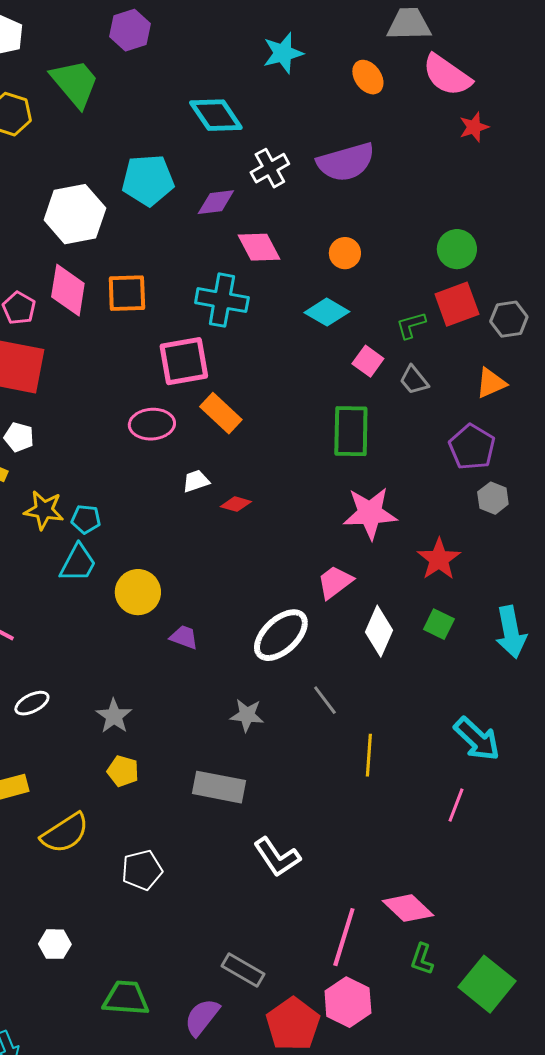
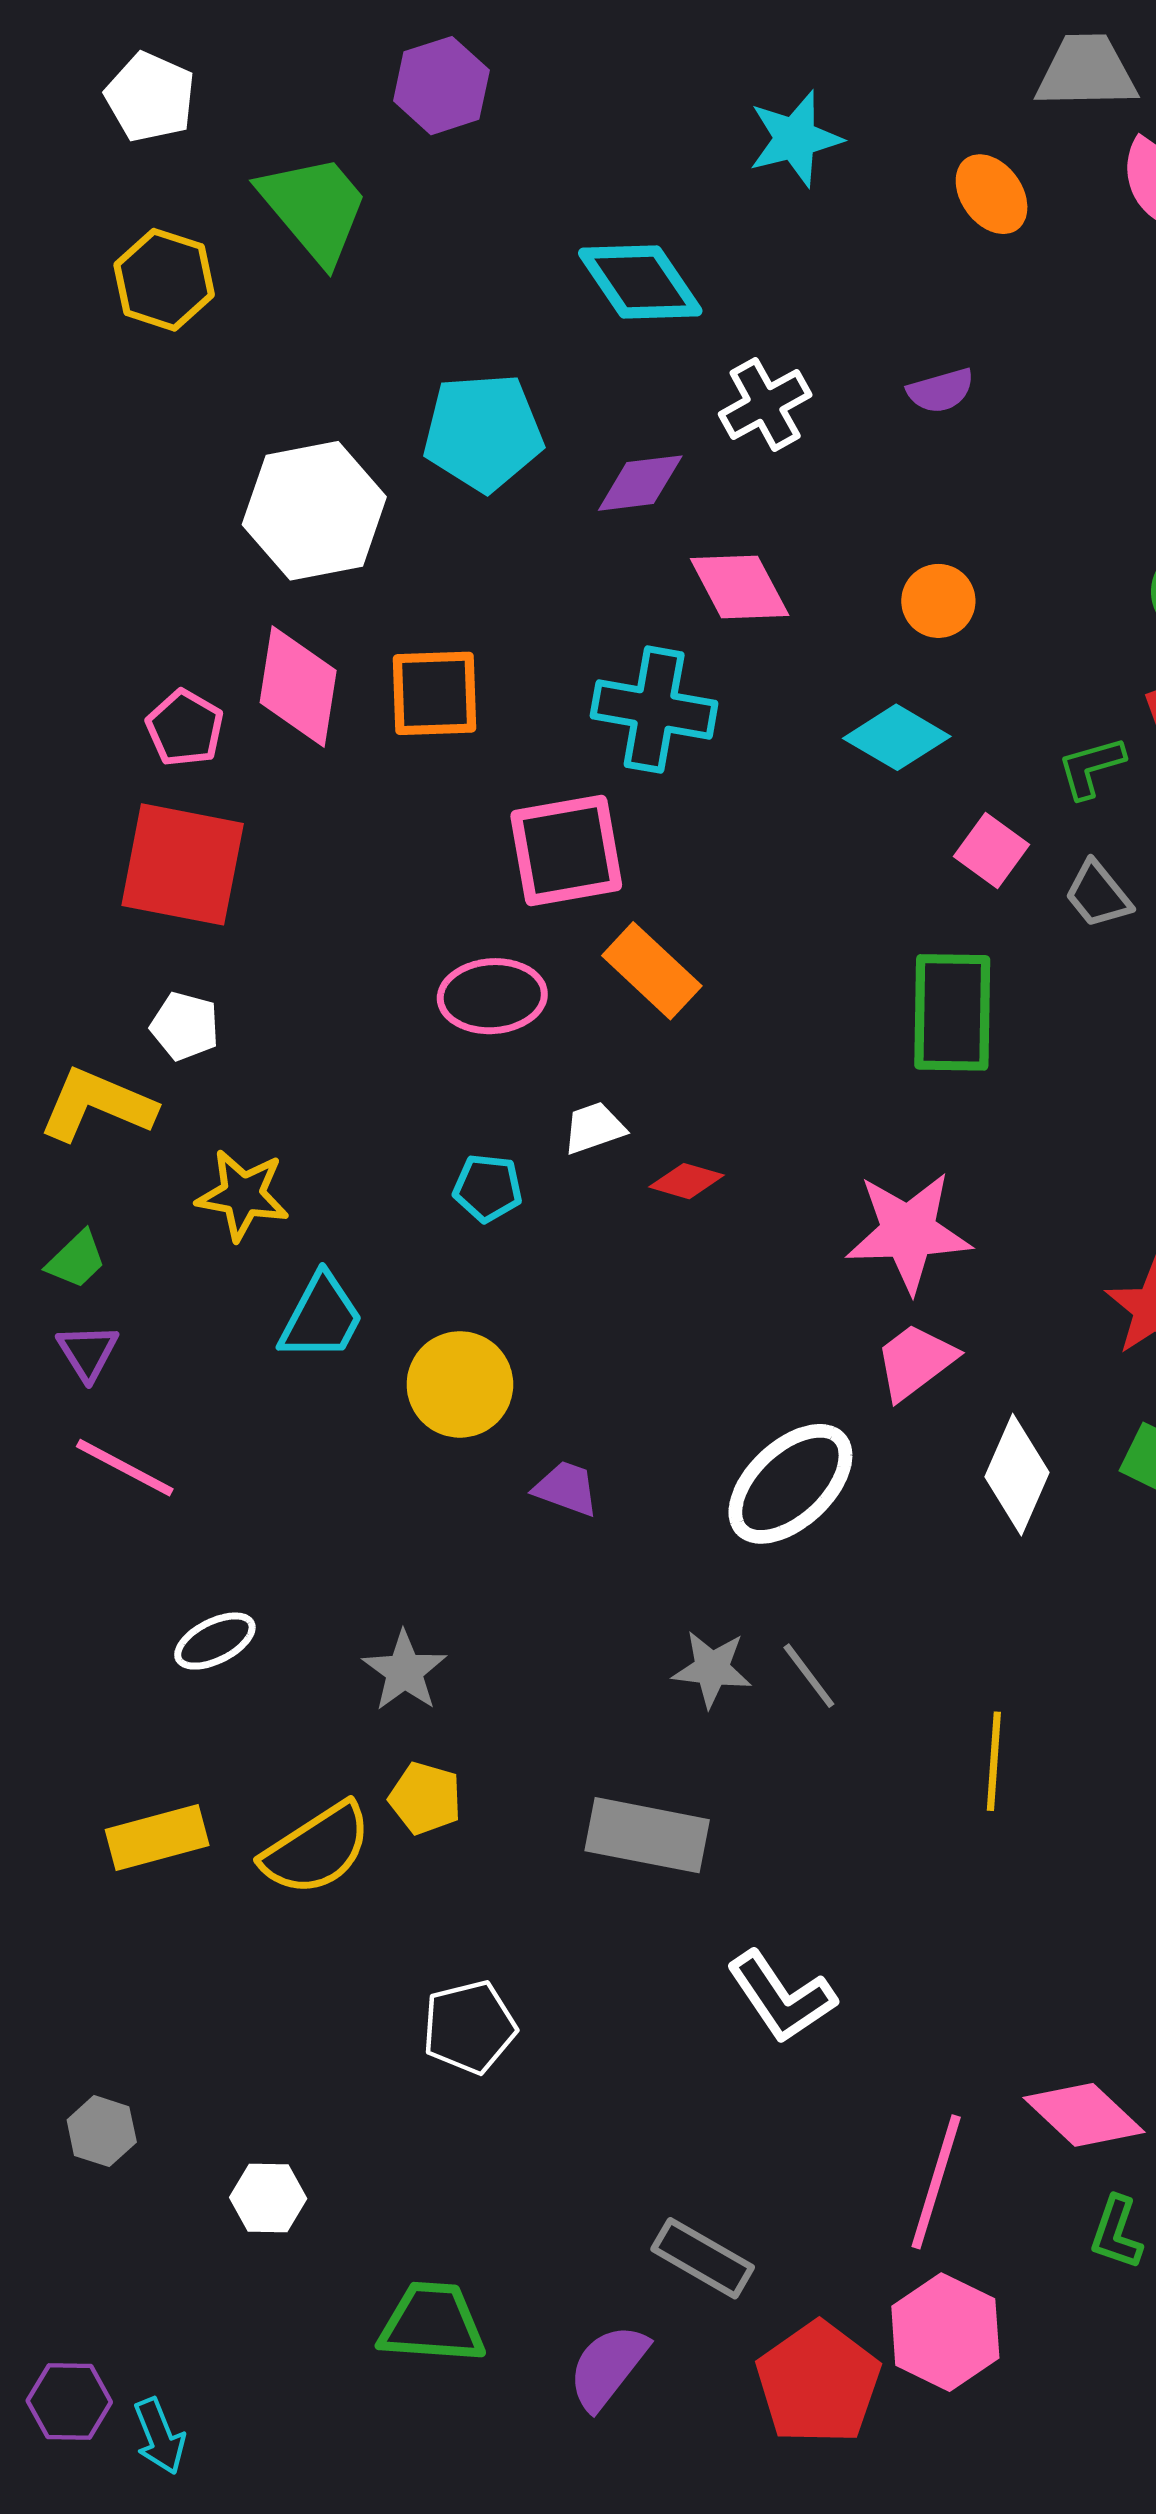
purple semicircle: (346, 162) -> (941, 391), size x0.5
pink star: (370, 513) -> (908, 1232), moved
cyan pentagon: (86, 519) -> (488, 1188), moved
gray line: (325, 700) -> (809, 1676), moved
yellow semicircle: (65, 833) -> (317, 1849), moved

